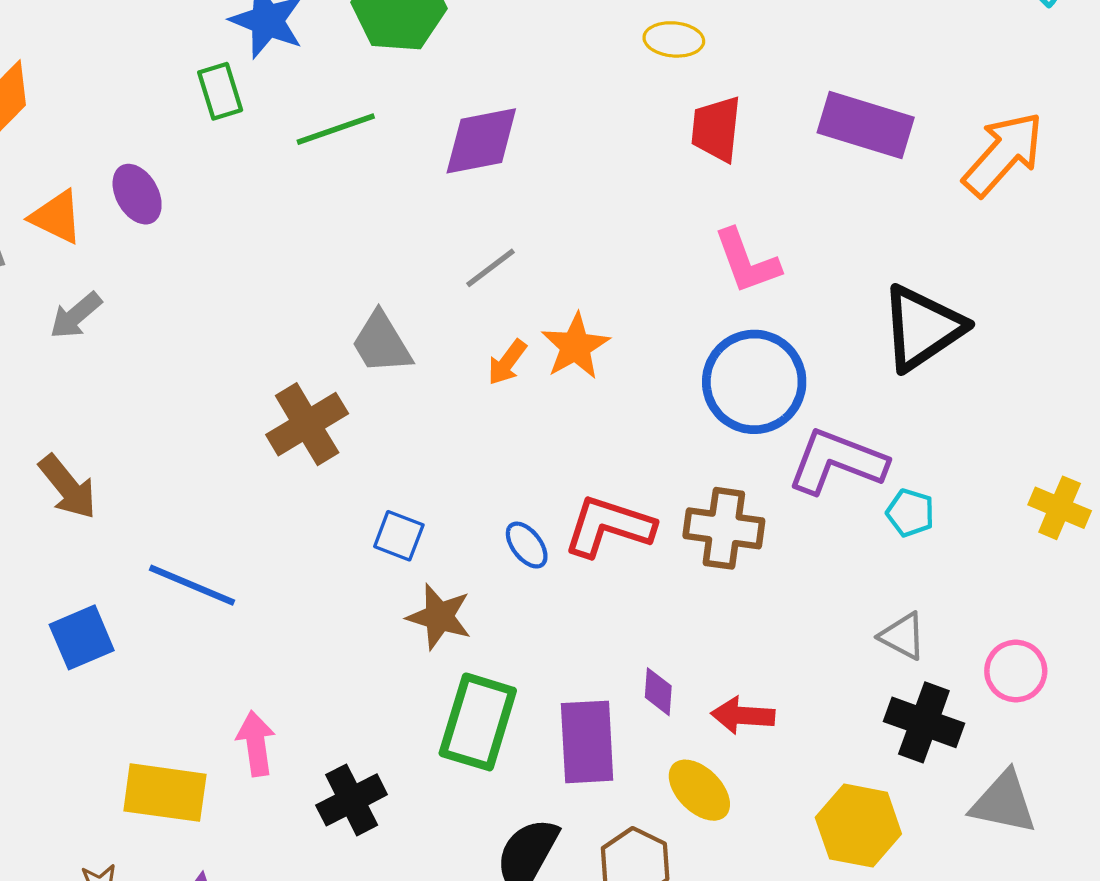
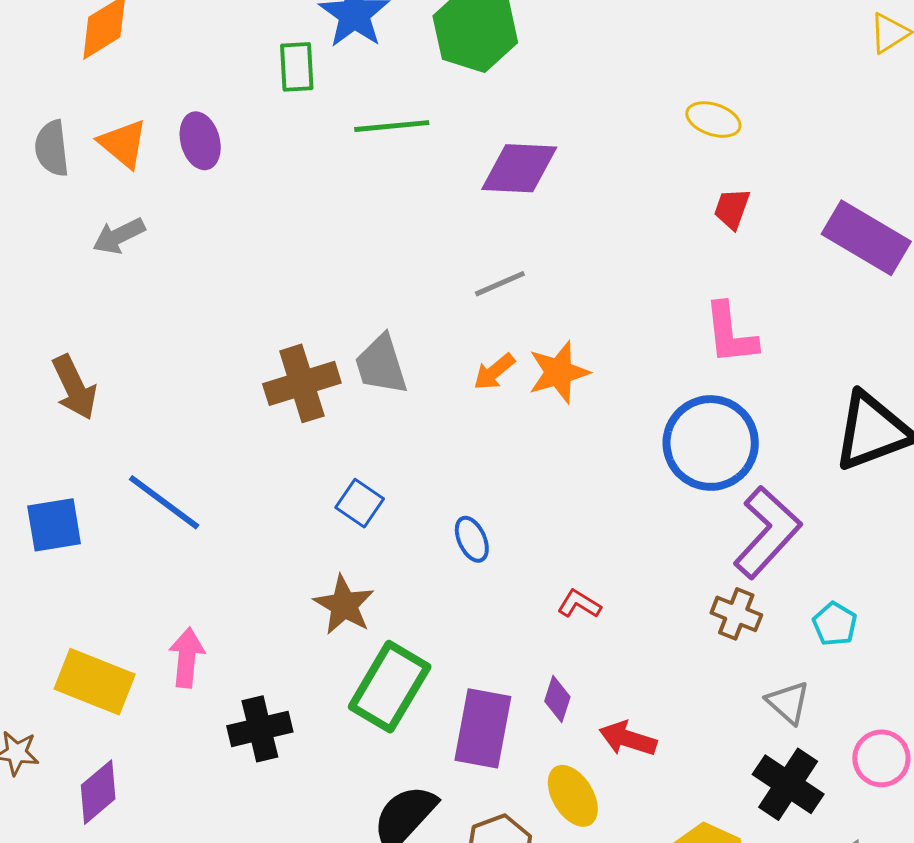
red trapezoid: (716, 129) -> (732, 209), size x0.7
gray trapezoid: (381, 343) -> (381, 365), moved
purple L-shape: (837, 462) -> (767, 532), turned 98
cyan pentagon: (910, 513) -> (835, 624), moved
red L-shape: (609, 526) -> (579, 604), moved, size x0.5
brown cross: (724, 528) -> (736, 614), moved, size x0.7
brown star: (439, 617) -> (344, 605), moved

